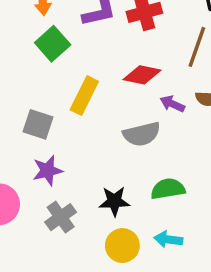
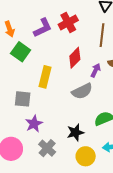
red diamond: (142, 75) -> (75, 58), turned -45
purple arrow: (172, 104) -> (96, 70), turned 104

